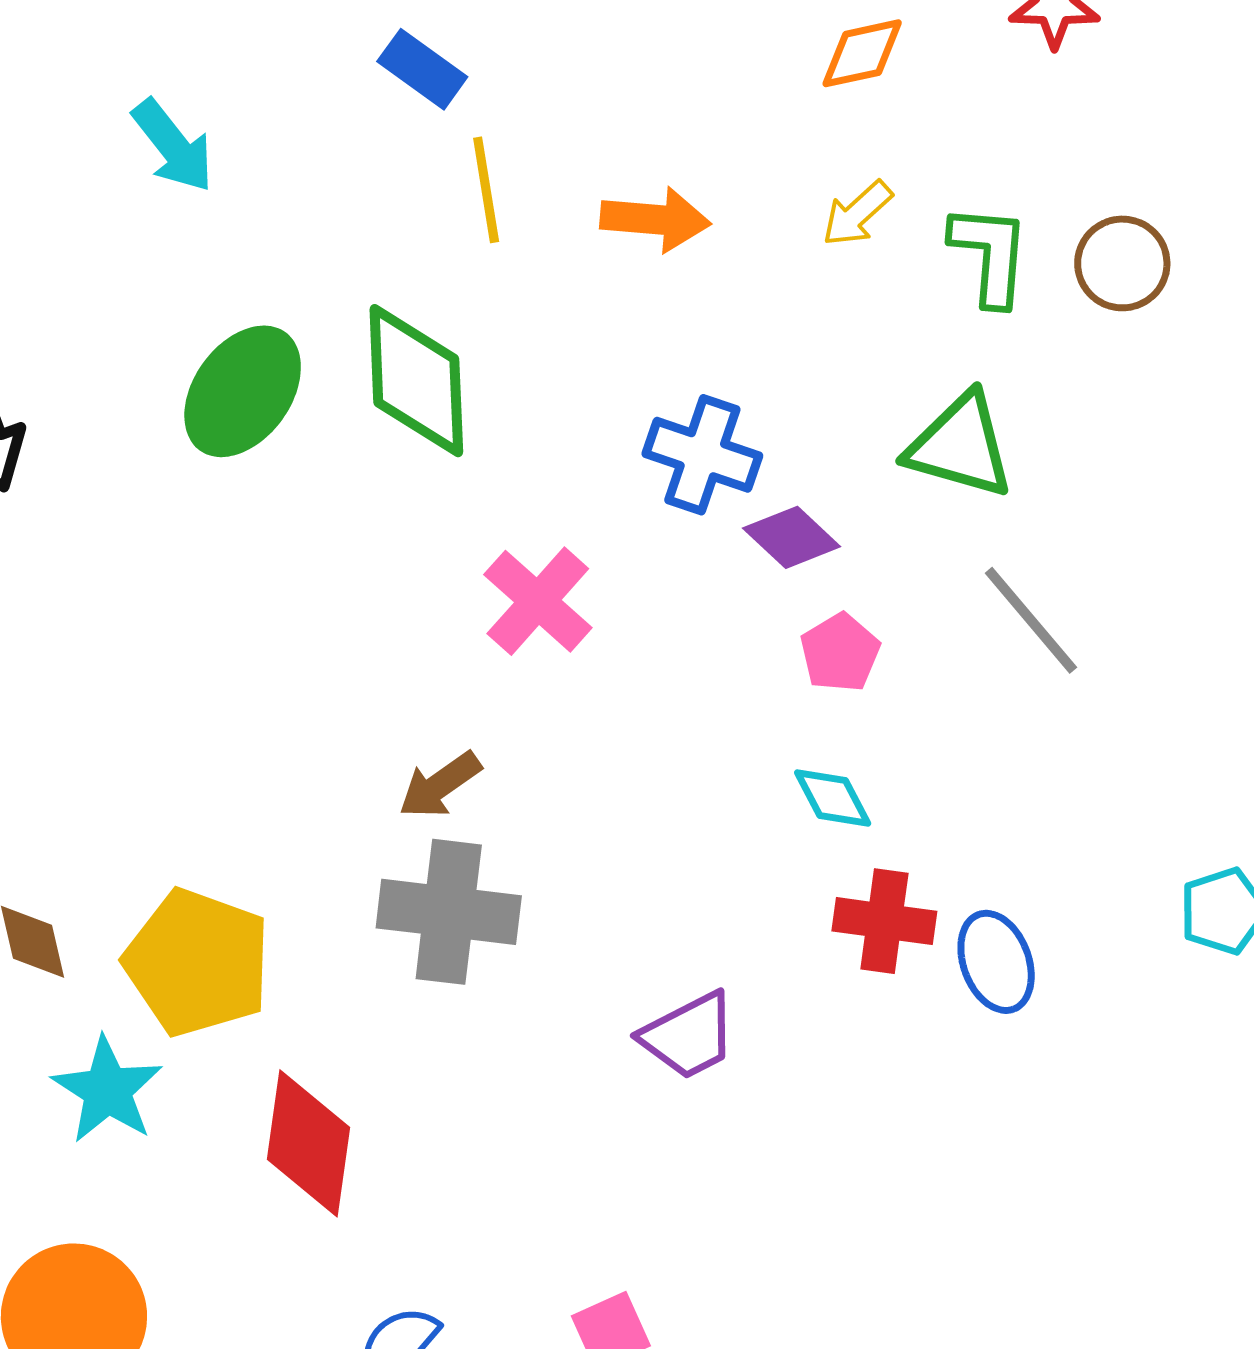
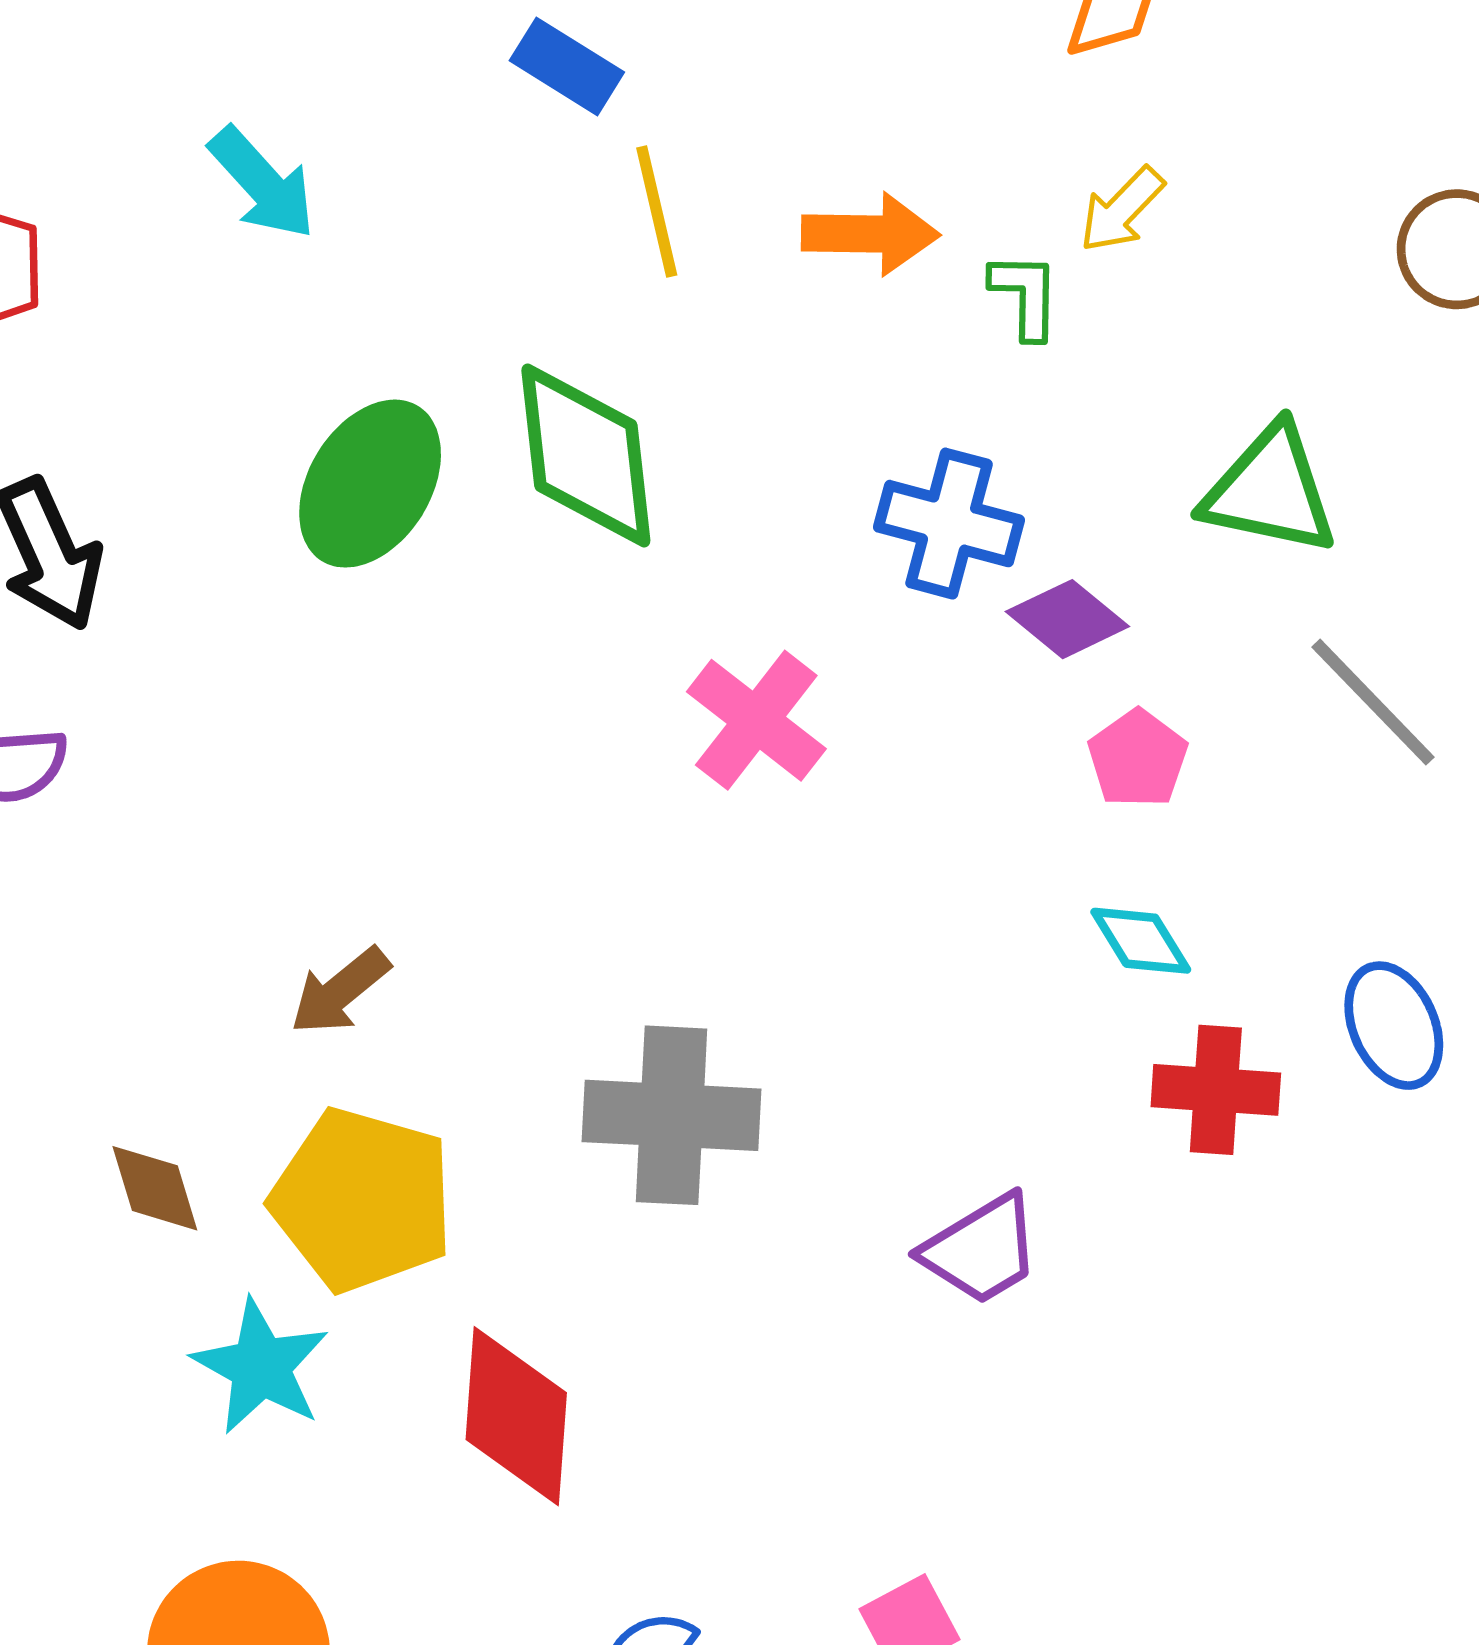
green L-shape: (990, 255) -> (1025, 295), moved, size x0.7
brown arrow: (440, 785) -> (340, 991), moved
blue ellipse: (996, 962) -> (1394, 1026), moved

